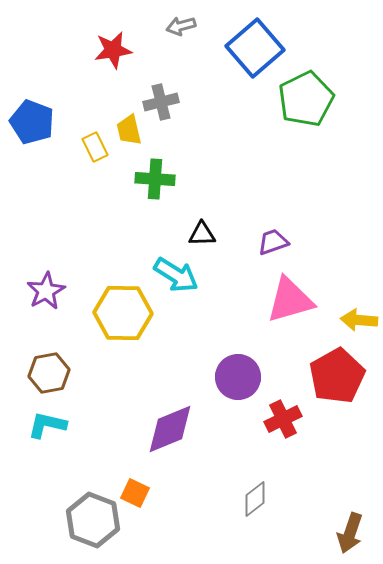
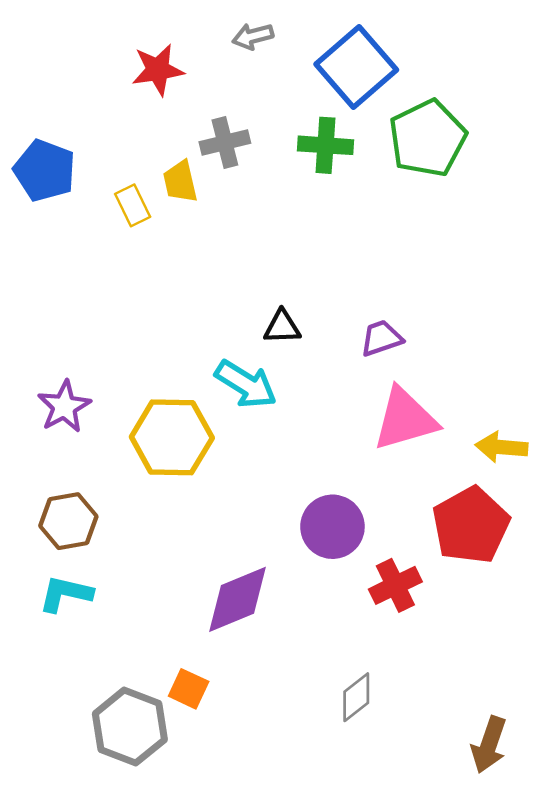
green cross: (155, 179) -> (325, 145), moved

